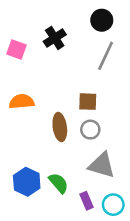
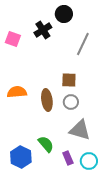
black circle: (102, 20) -> (64, 14), moved
orange semicircle: (22, 102) -> (17, 92), moved
blue hexagon: (27, 182) -> (21, 157), moved

